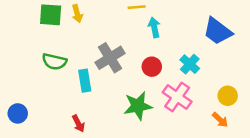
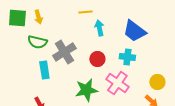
blue trapezoid: (218, 31) -> (134, 31), moved
green semicircle: (54, 62) -> (37, 42), moved
cyan cross: (190, 64) -> (127, 57), turned -35

